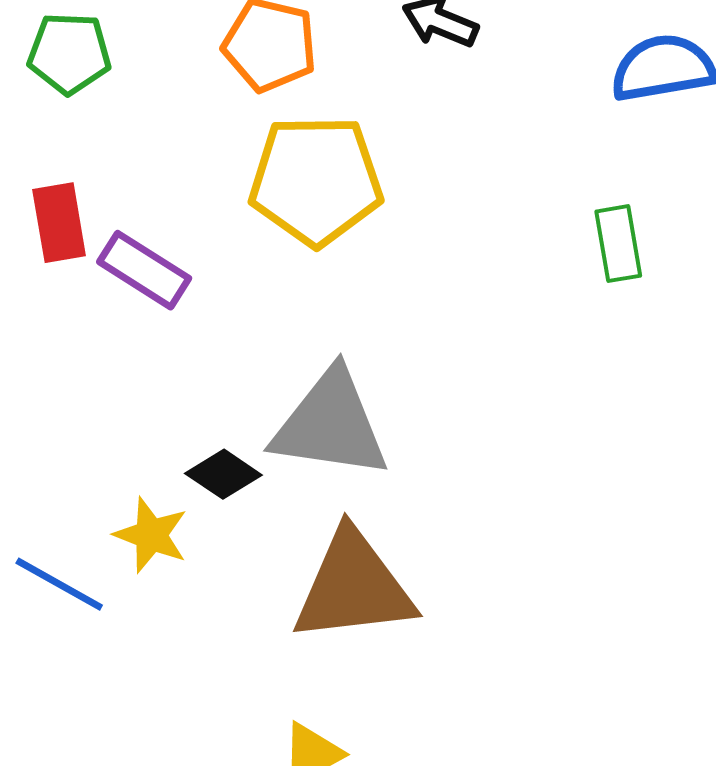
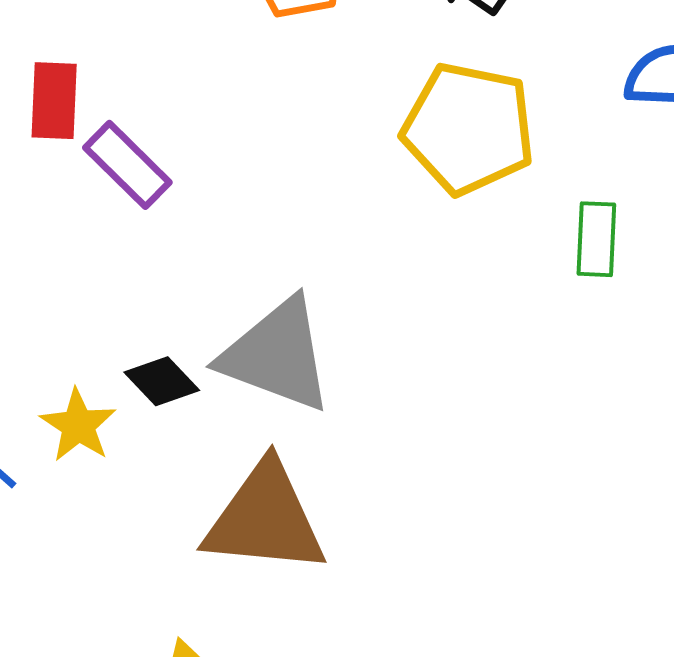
yellow pentagon: (316, 180) -> (468, 128), moved

